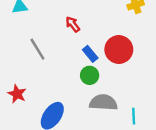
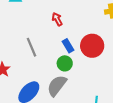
gray line: (37, 49) -> (31, 47), moved
gray semicircle: (103, 102) -> (57, 86), moved, turned -65

